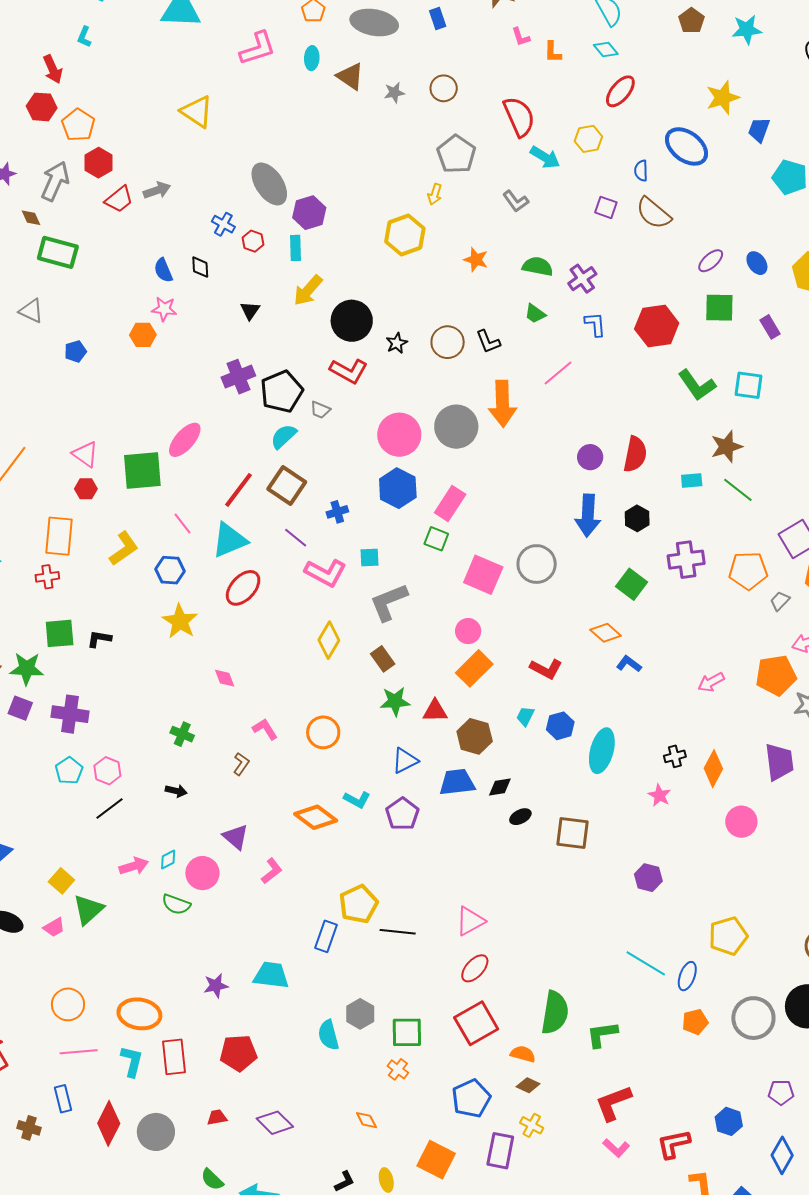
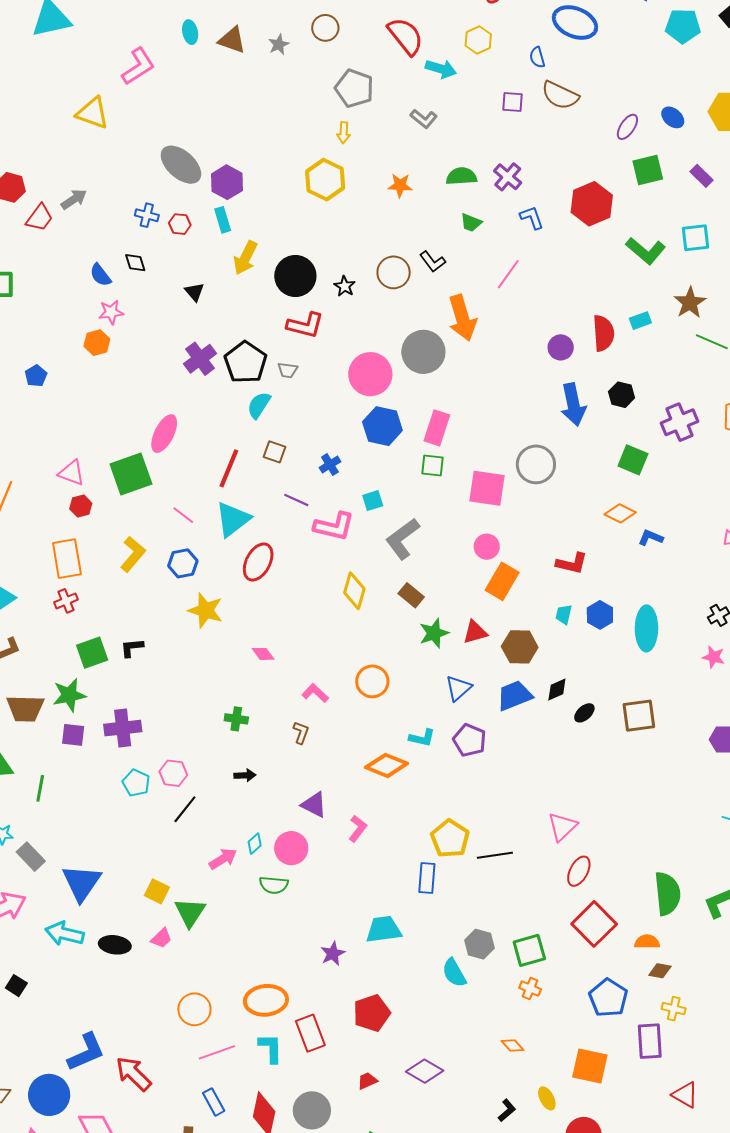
pink L-shape: (258, 48) -> (138, 66), moved
cyan rectangle: (692, 481) -> (640, 321), moved
brown square: (287, 486) -> (274, 452), size x0.6

